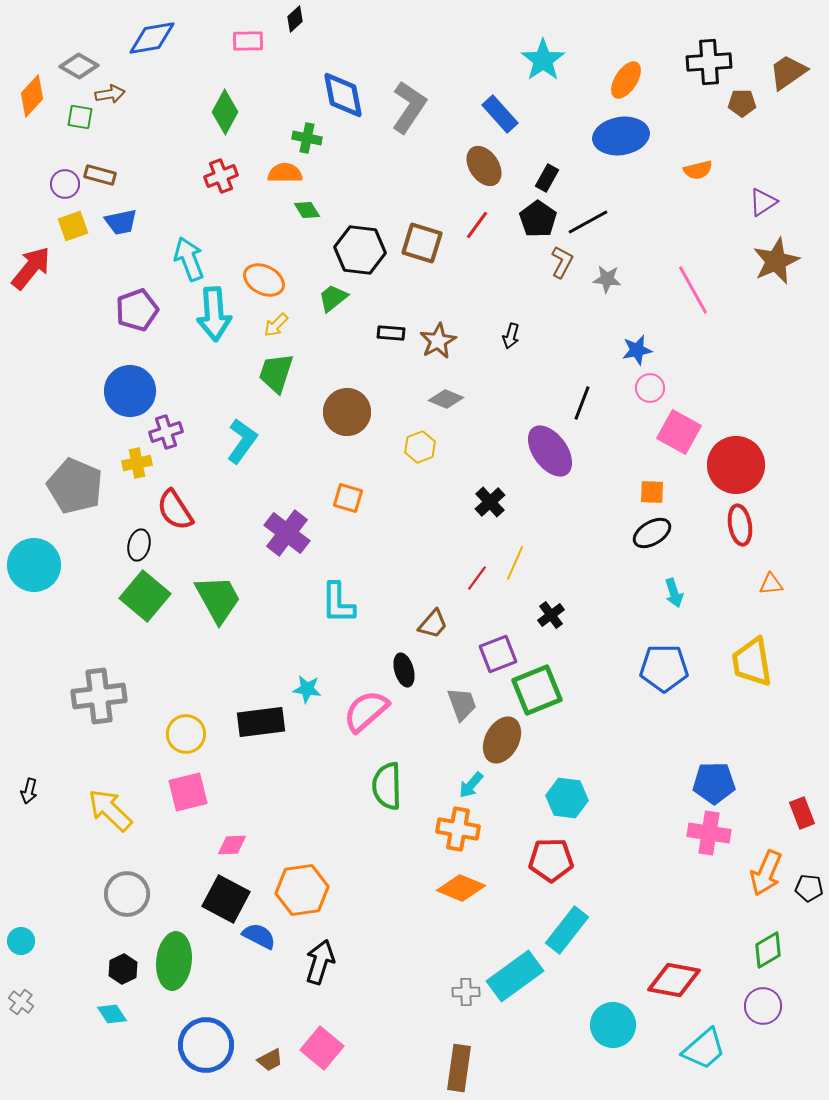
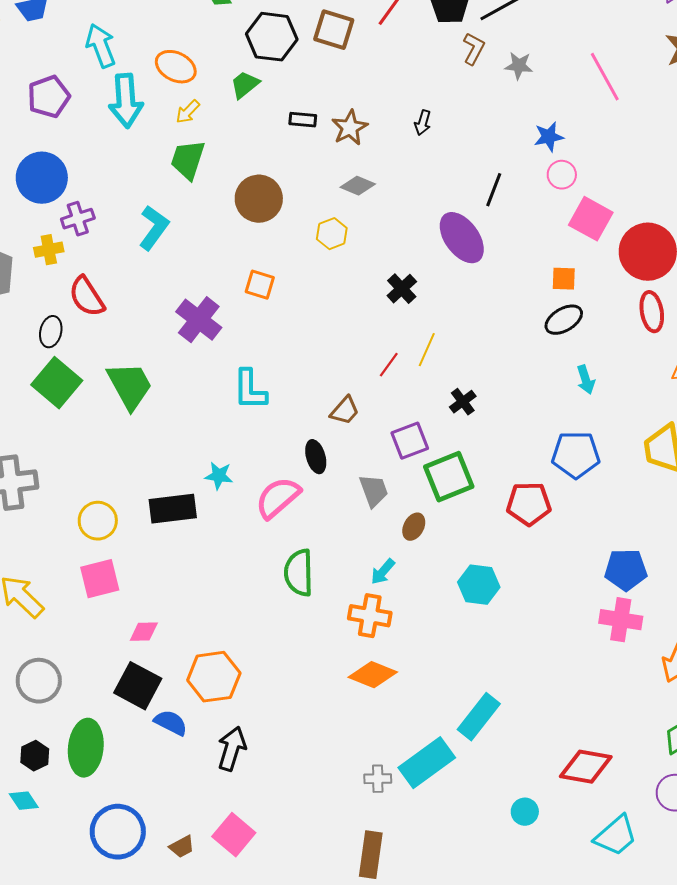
brown ellipse: (502, 740) -> (414, 527), size x0.6
red pentagon: (551, 860) -> (529, 504), moved
cyan circle: (613, 1025) -> (525, 812), size x0.6

